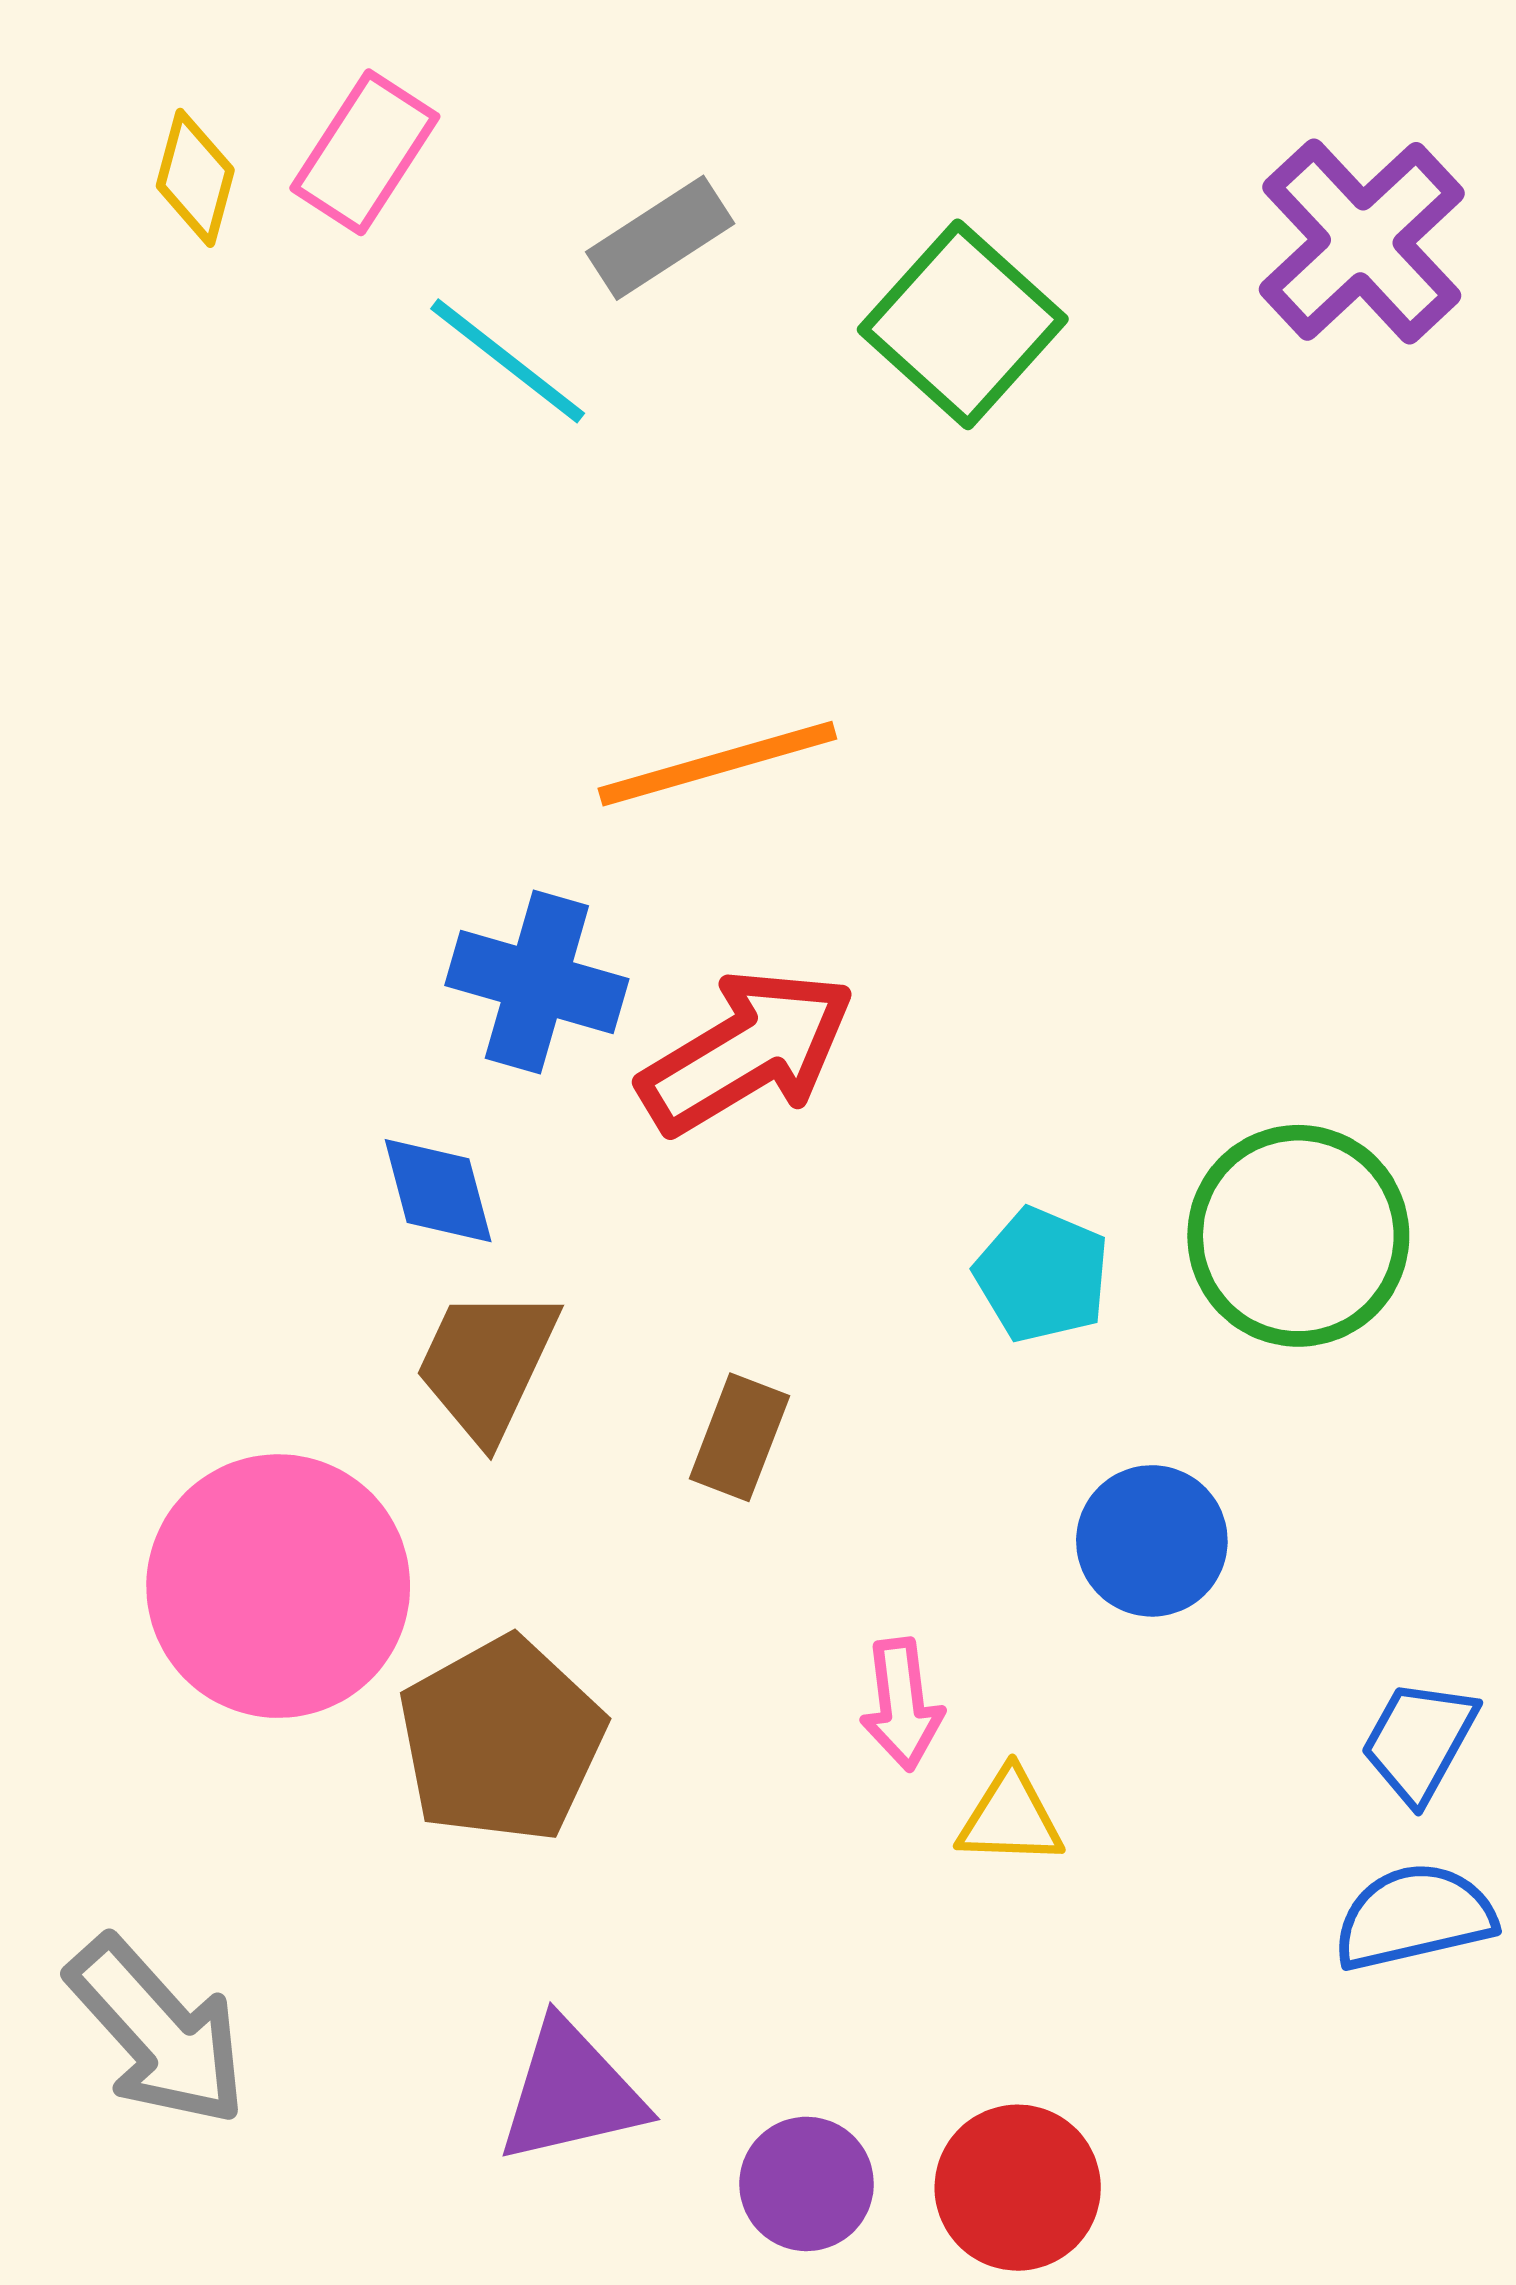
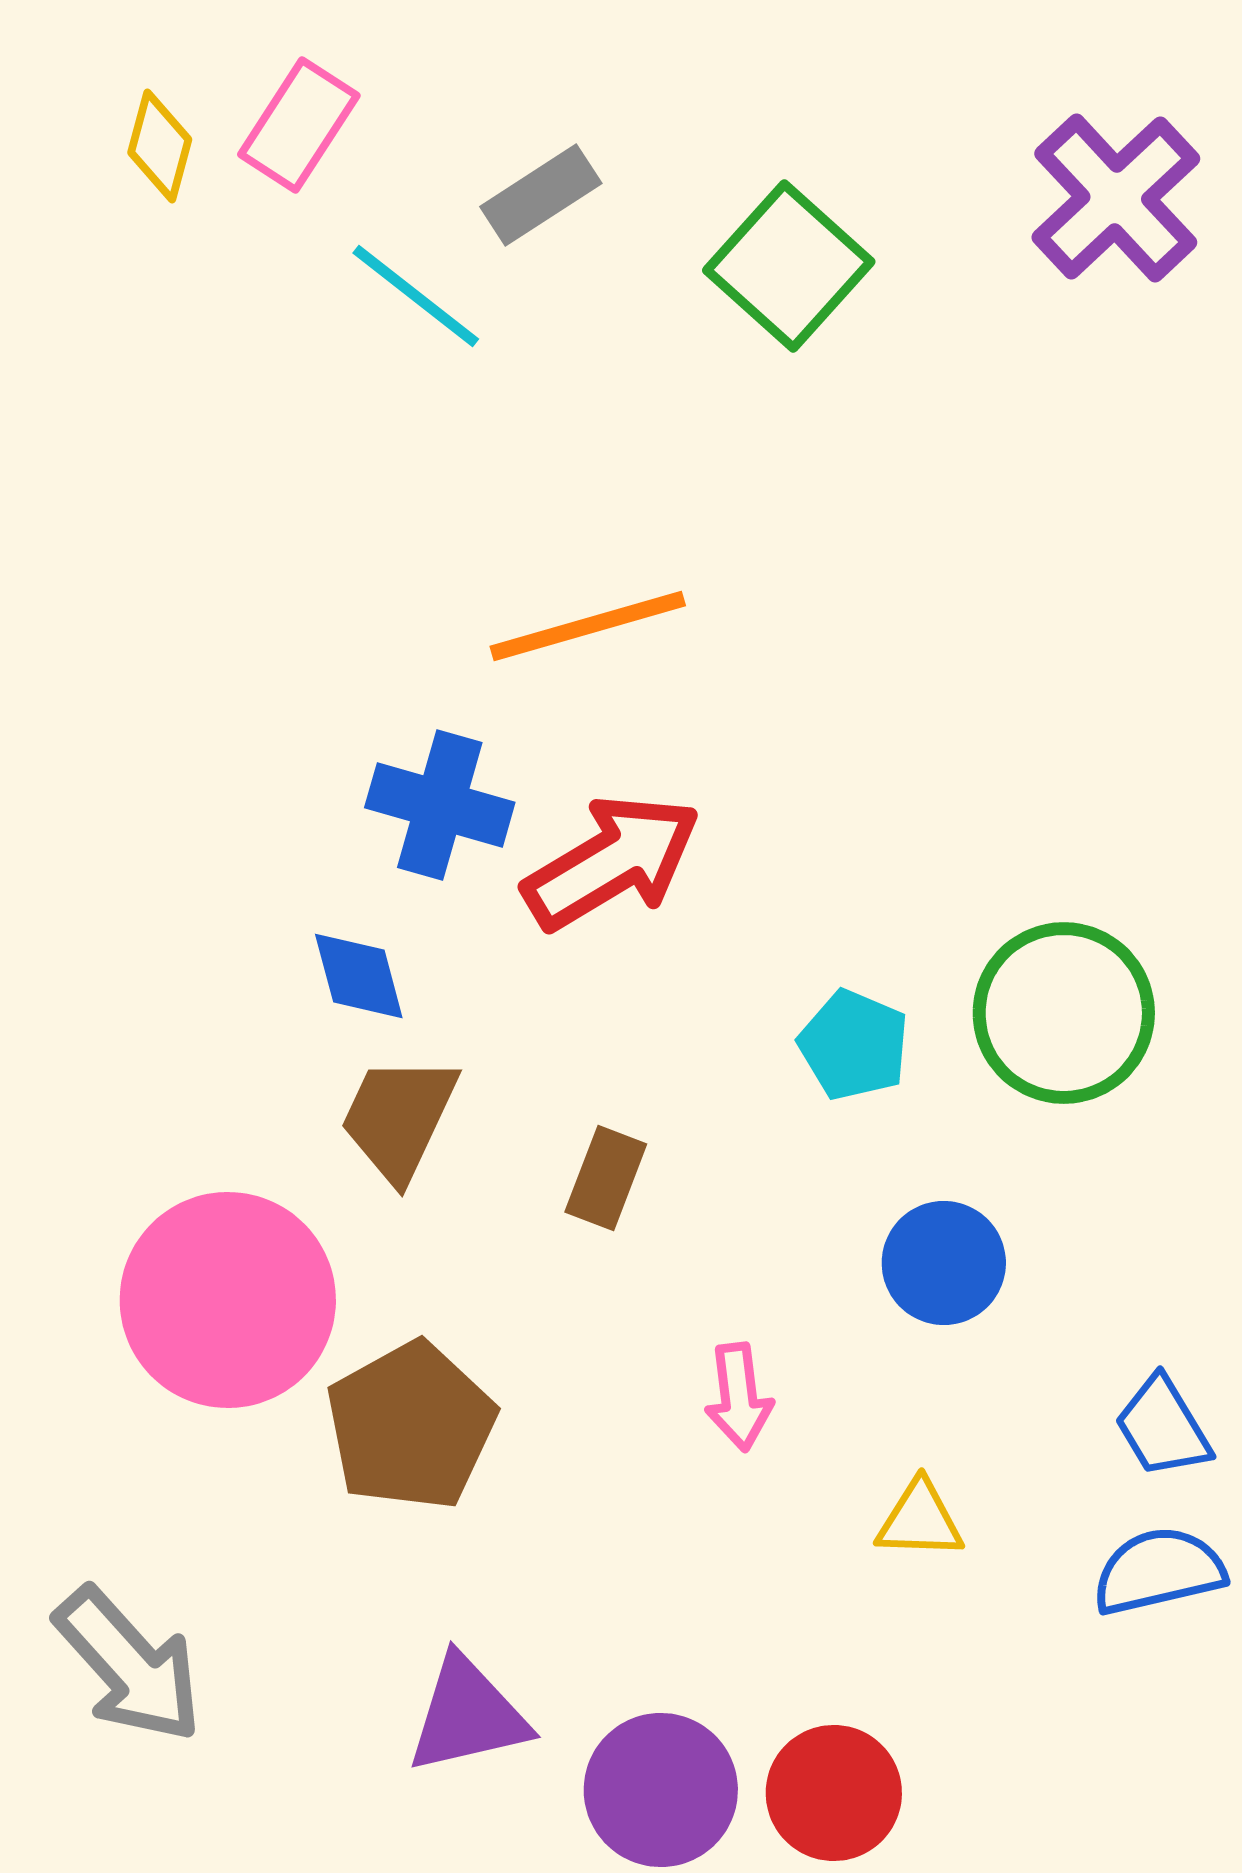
blue trapezoid: (1419, 1741) -> (1163, 1427), turned -60
yellow triangle: (1010, 1818) -> (920, 1520), moved
purple circle: (807, 2184) -> (661, 1790), size x1.4

